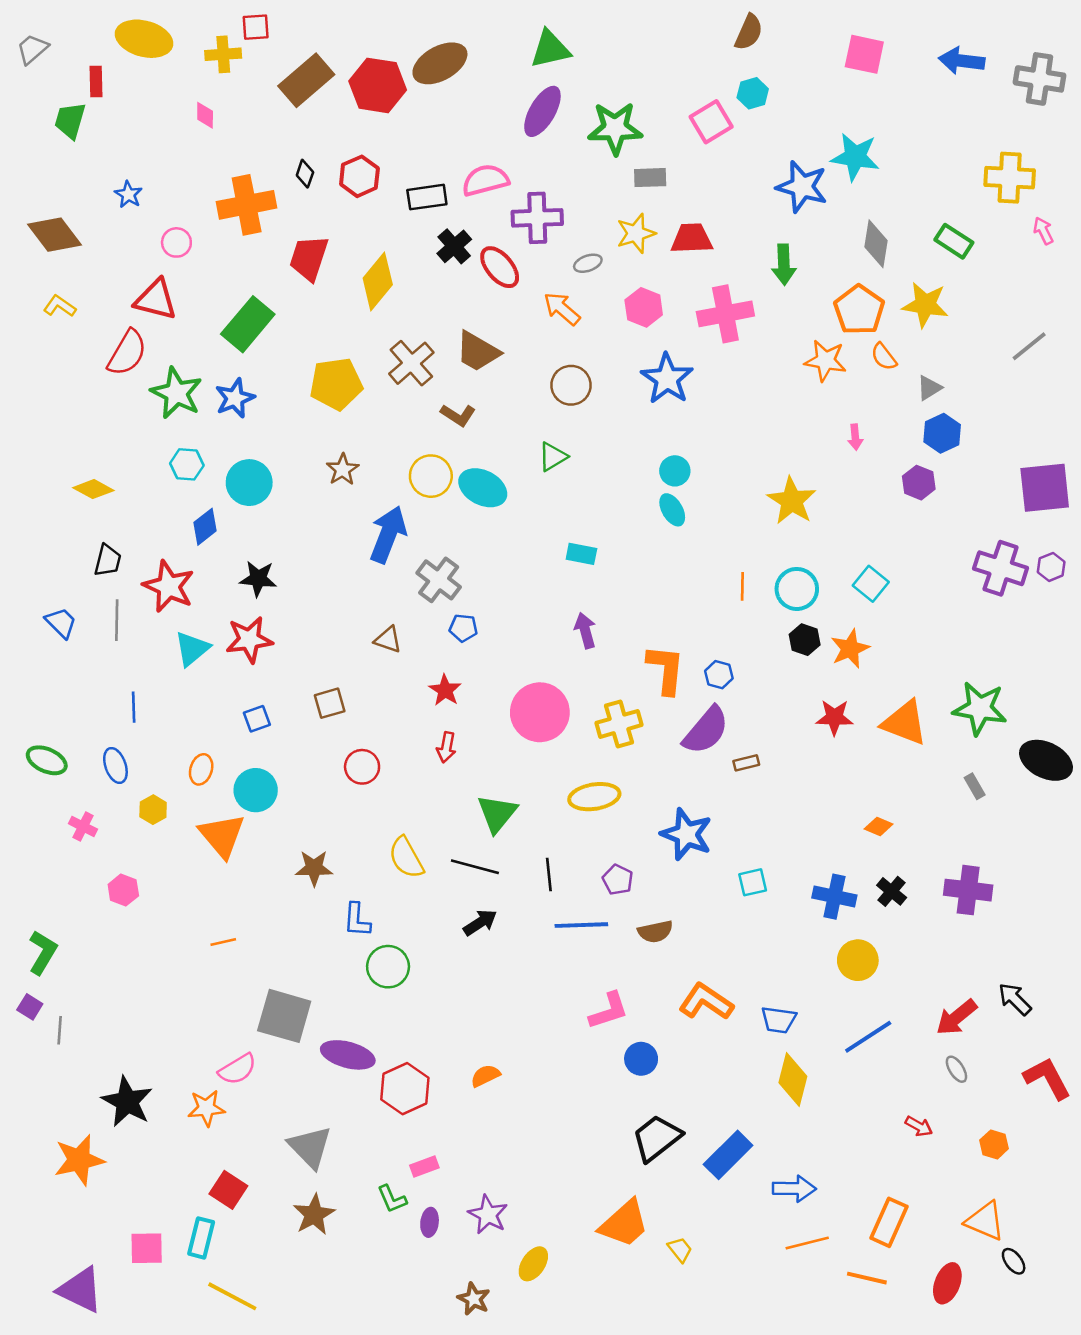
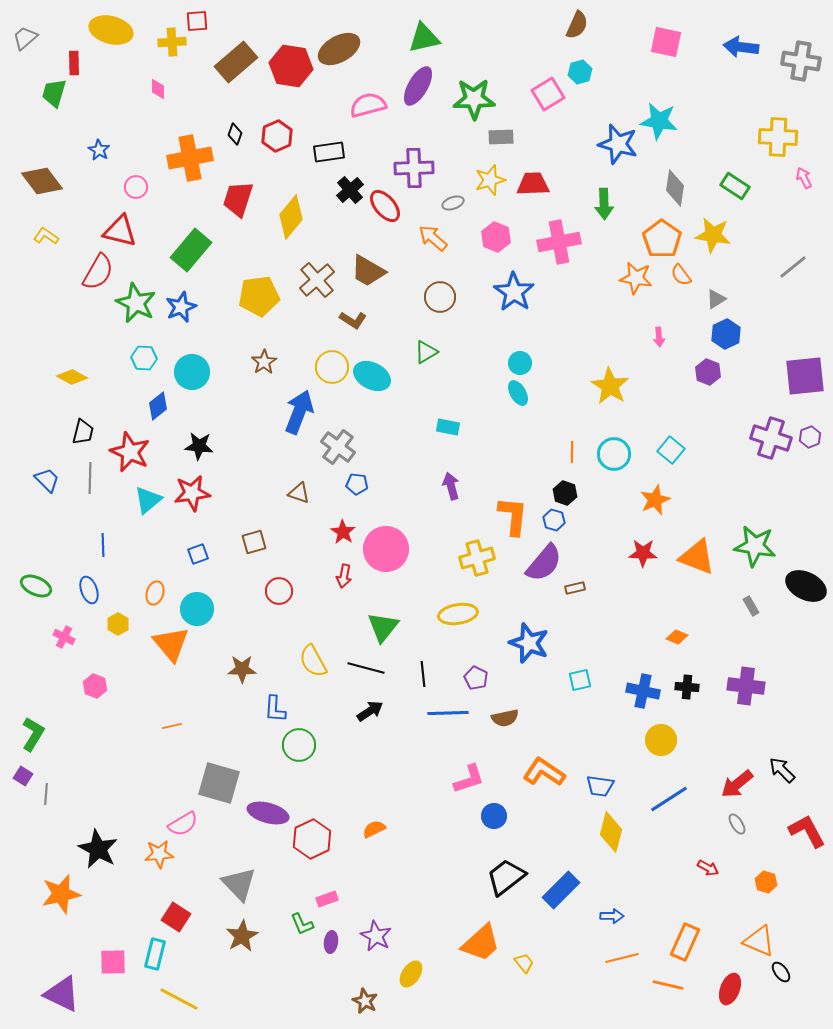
pink semicircle: (485, 180) -> (368, 105), moved
black hexagon: (805, 640) -> (565, 493), moved
pink circle: (540, 712) -> (386, 549), moved
black cross: (892, 891) -> (687, 687), turned -35
blue arrow: (794, 1189) -> (612, 916), size x0.7

